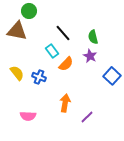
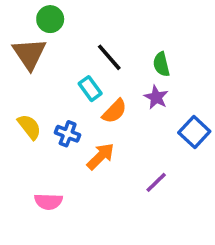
brown triangle: (17, 31) -> (29, 54), turned 45
orange arrow: (65, 103) -> (101, 156), moved, turned 36
purple line: (87, 117) -> (156, 182), moved

